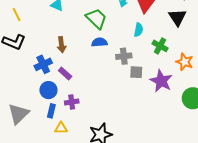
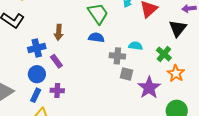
cyan semicircle: (138, 30) -> (136, 46), moved, turned -104
green cross: (160, 46) -> (164, 54), moved

